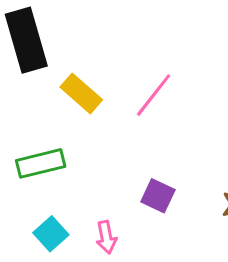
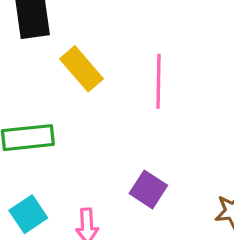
pink line: (154, 95) -> (159, 81), turned -45

